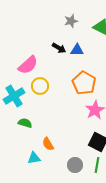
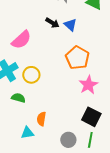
blue triangle: (77, 50) -> (70, 25), turned 40
yellow circle: (40, 86) -> (31, 75), moved
orange semicircle: (48, 144) -> (41, 119), turned 40

